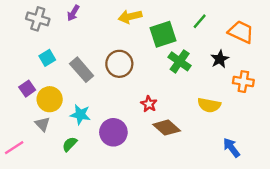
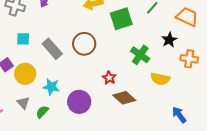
cyan square: (47, 58) -> (23, 39), turned 32
green cross: (180, 61) -> (140, 55), moved
gray triangle: (43, 124) -> (23, 103), moved

